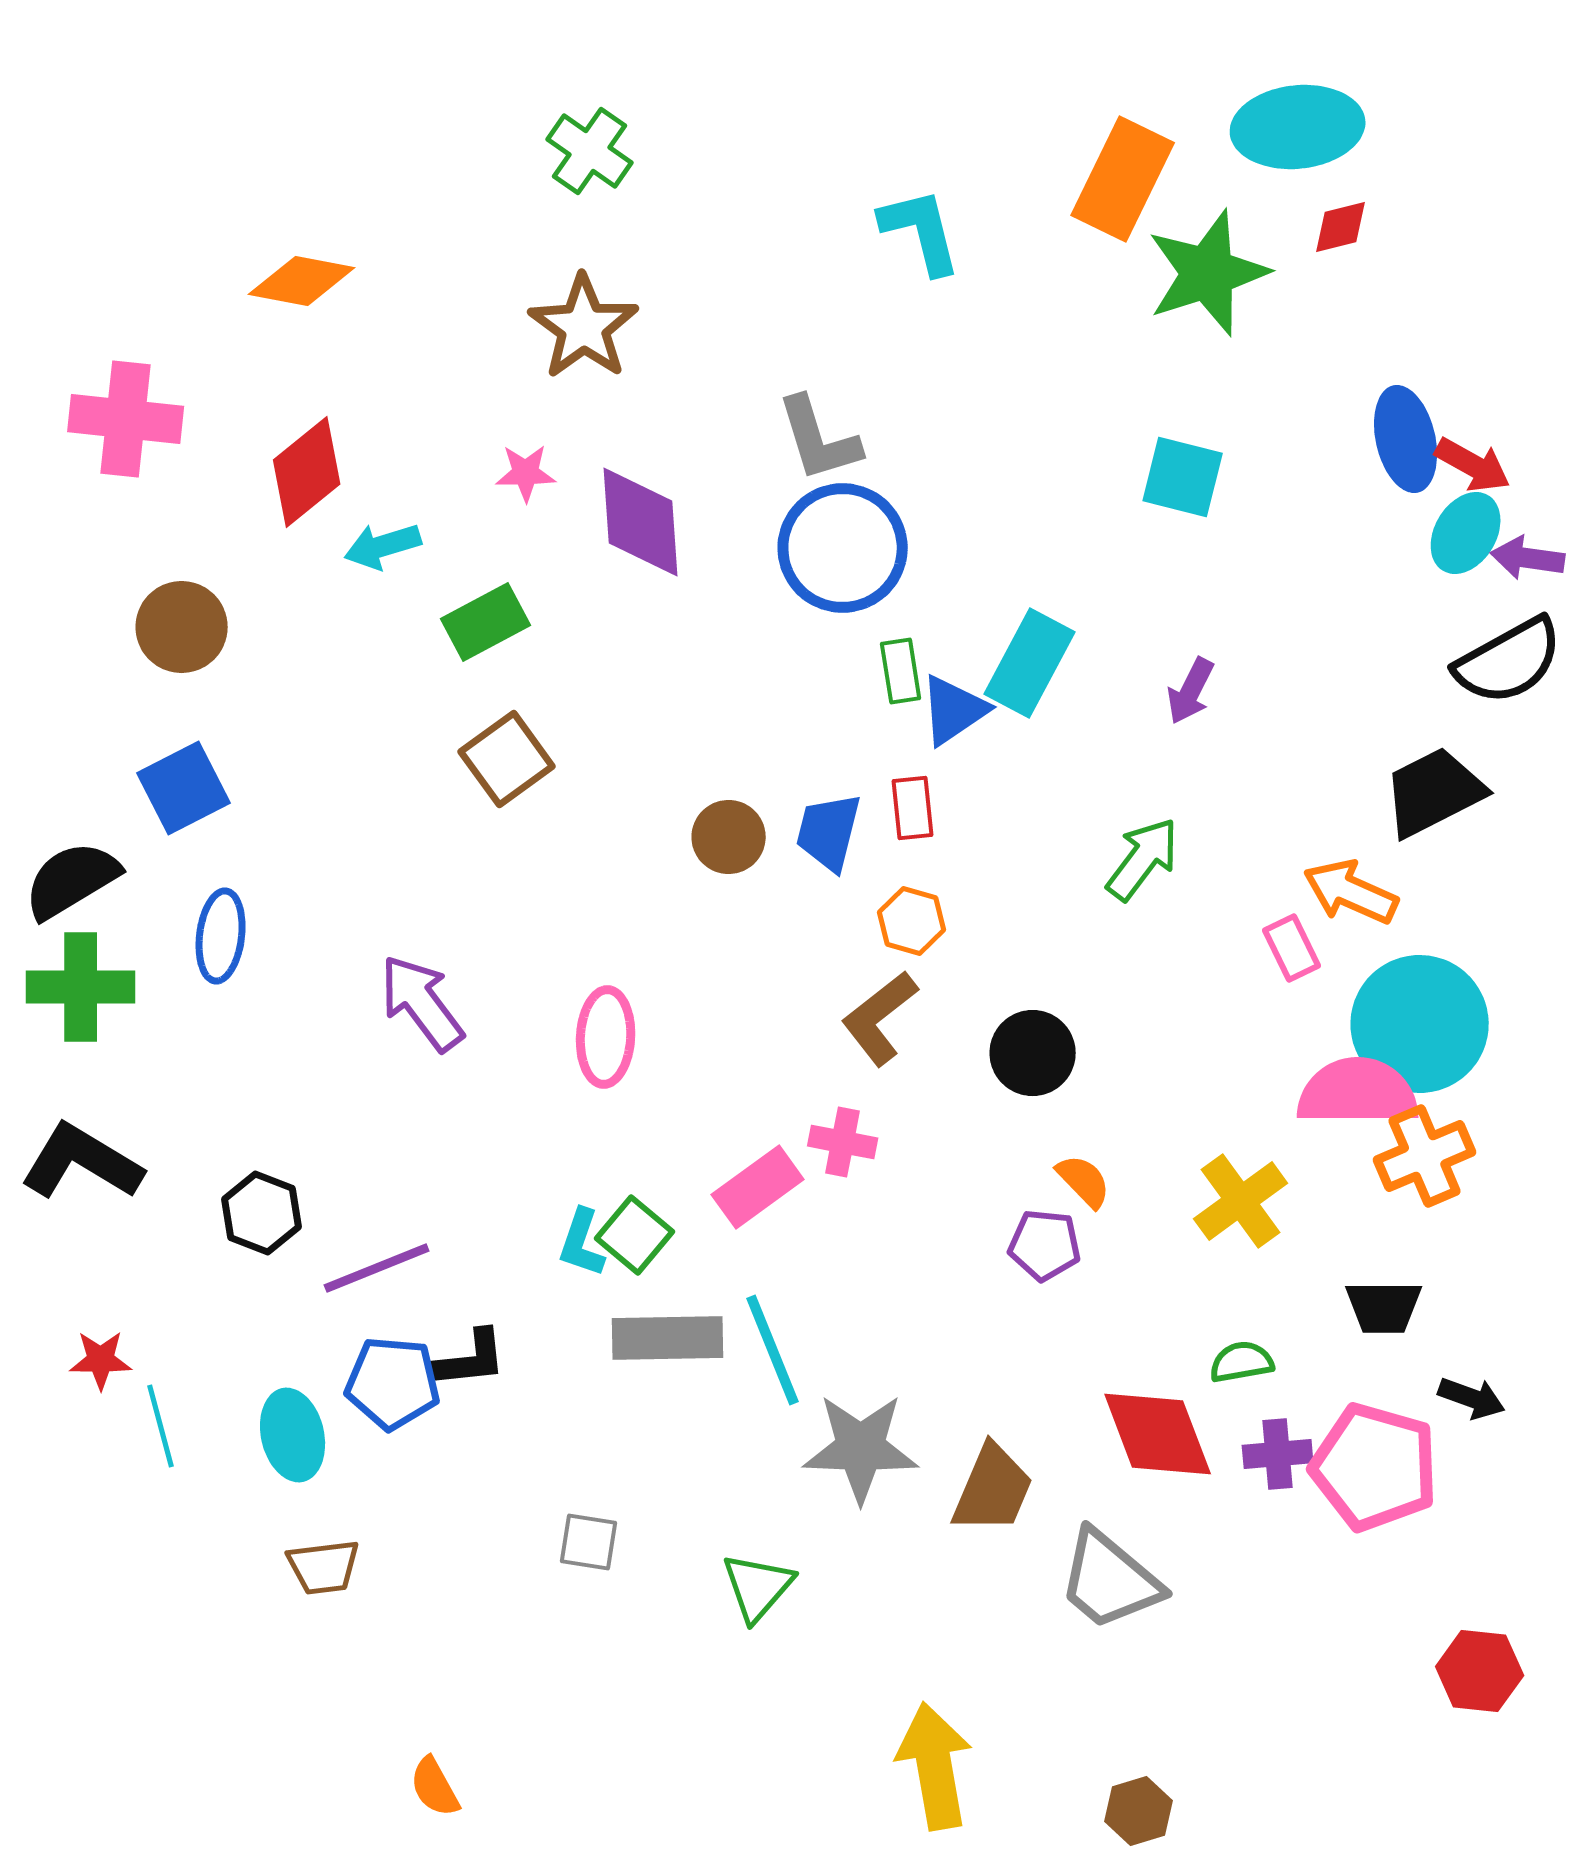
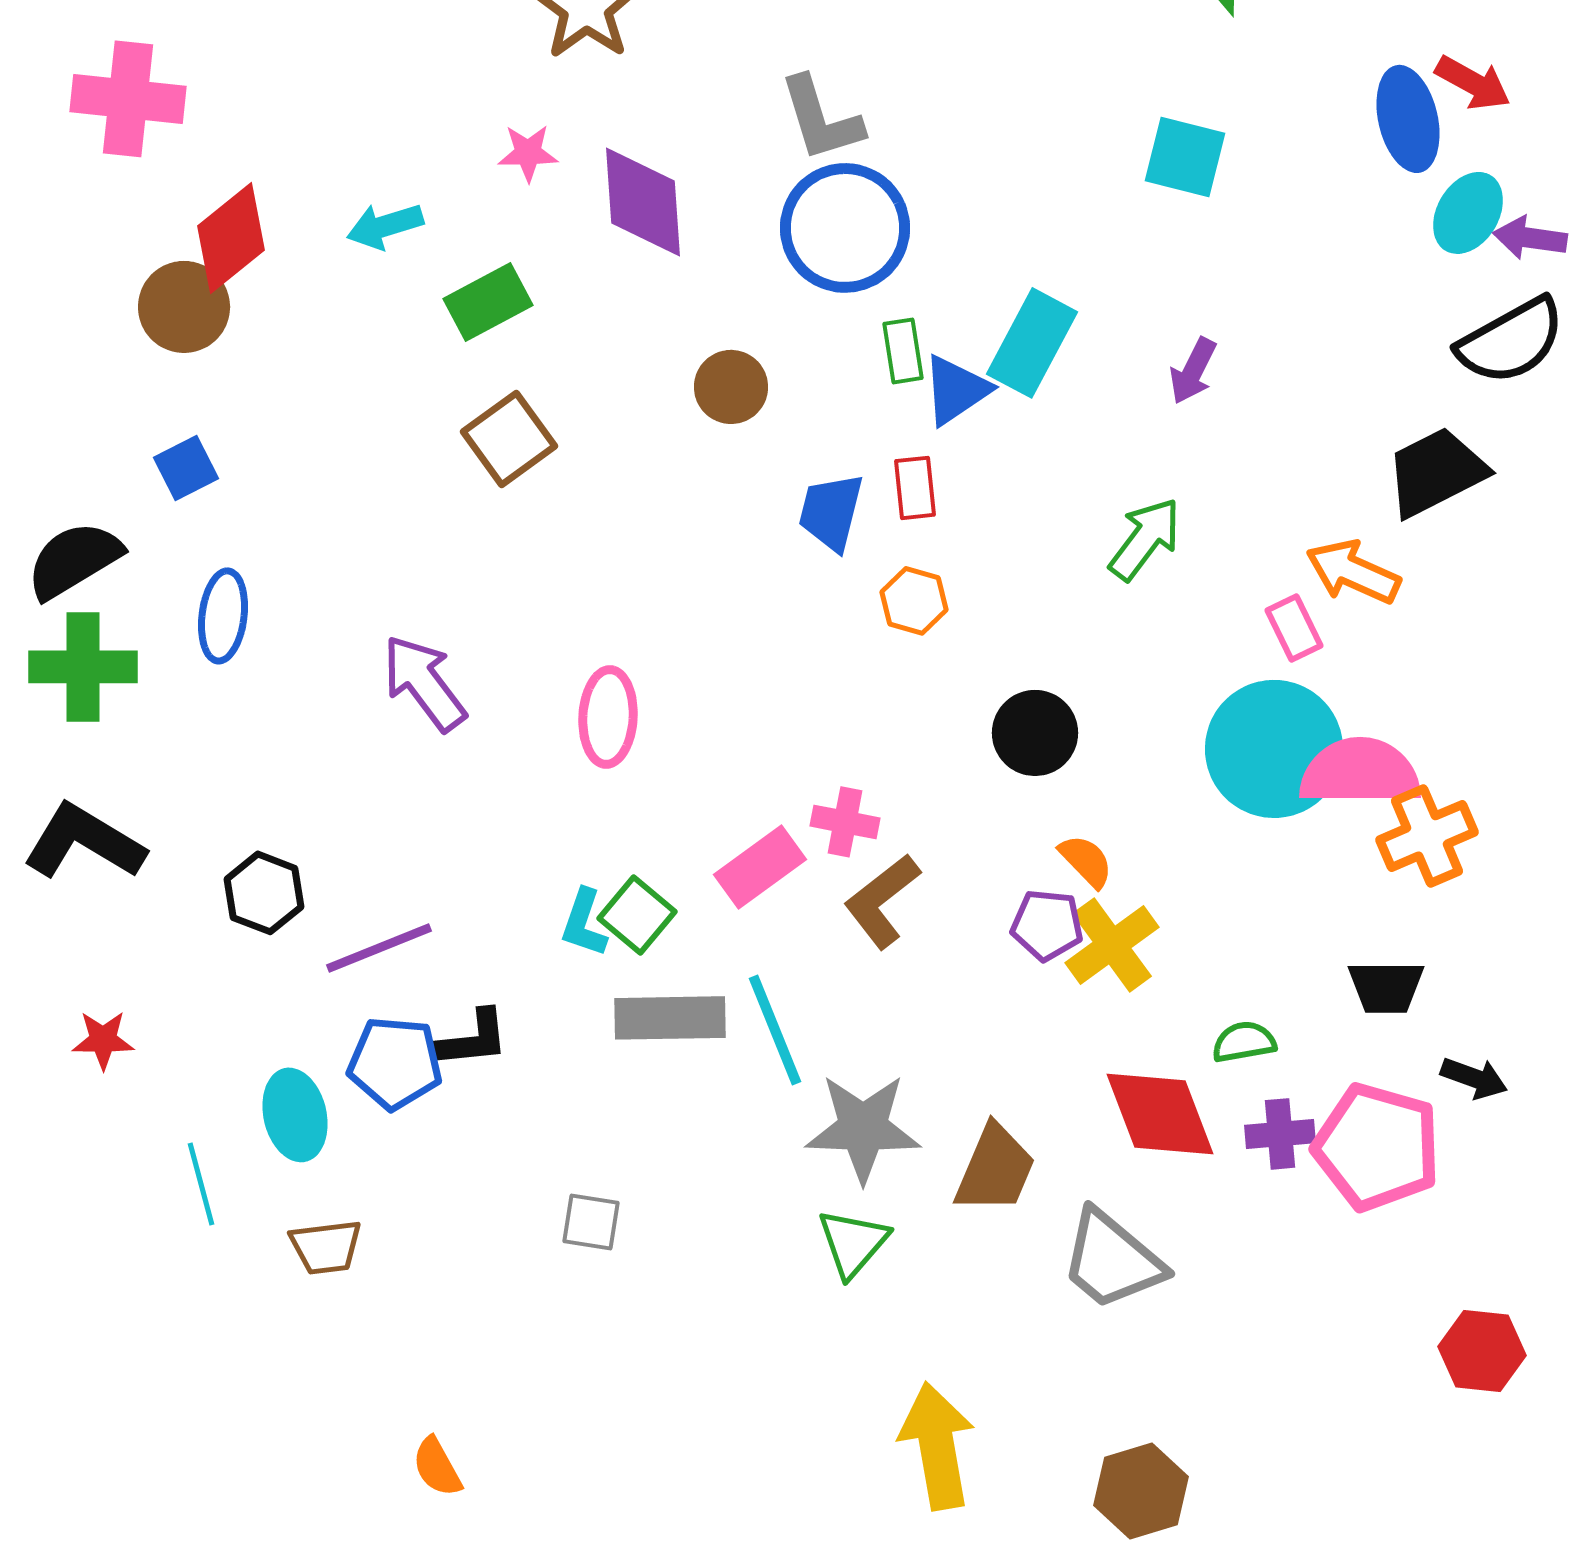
red arrow: (1473, 465) -> (1473, 83), moved
red diamond: (307, 472) -> (231, 238), moved
blue square: (184, 788) -> (186, 468), size x0.7
brown circle: (729, 837) -> (731, 387), moved
brown L-shape: (880, 1018) -> (882, 901), moved
cyan circle: (1420, 1024) -> (1274, 749), moved
yellow cross: (1241, 1201) -> (1112, 945), moved
cyan line: (161, 1426) -> (201, 1184), moved
green triangle: (758, 1587) -> (853, 1243), moved
brown hexagon: (1139, 1811) -> (1141, 1491), size x1.4

